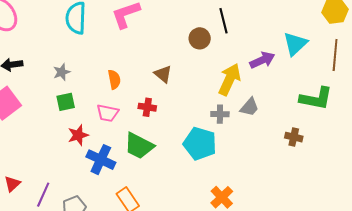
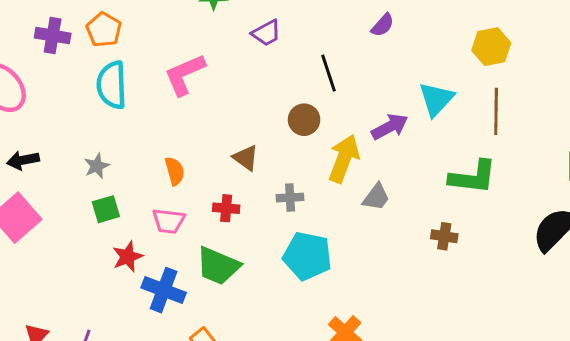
brown circle: (200, 38) -> (304, 120), moved
gray cross: (220, 114) -> (290, 198), moved

